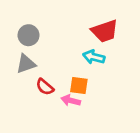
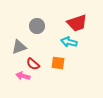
gray circle: (29, 35) -> (37, 26), moved
pink arrow: (71, 101) -> (23, 76), moved

